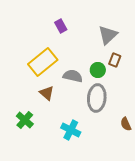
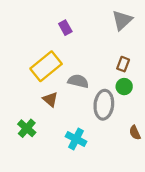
gray triangle: (108, 35) -> (122, 20), moved
green circle: (98, 70) -> (124, 87), moved

